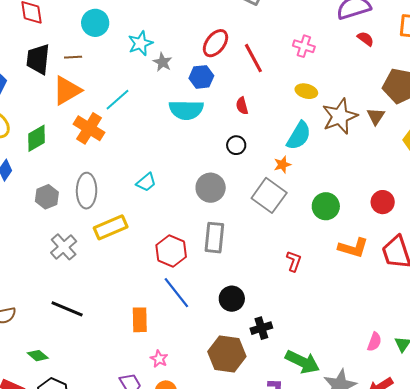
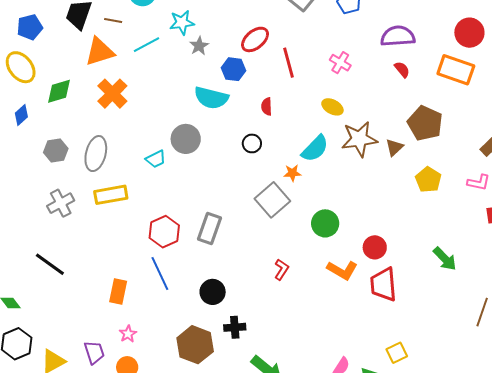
cyan line: (118, 100) -> (146, 45), moved
gray circle: (211, 188) -> (186, 139), moved
red circle: (383, 202) -> (375, 247), moved

